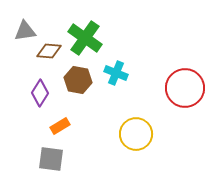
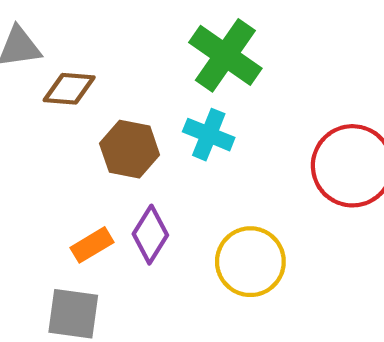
green cross: (85, 38) -> (225, 55), moved
purple diamond: (40, 93) -> (150, 235), moved

